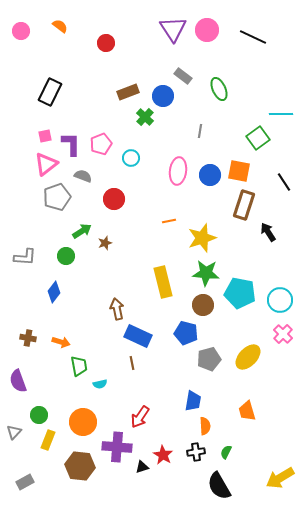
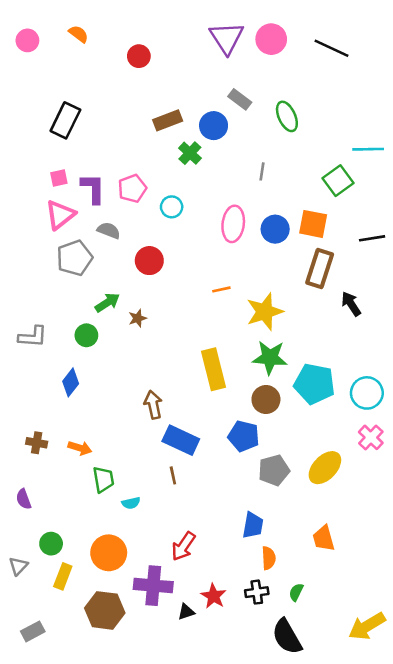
black line: (284, 182) -> (372, 238), turned -66
purple semicircle: (18, 381) -> (24, 499), size x0.7

